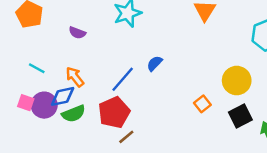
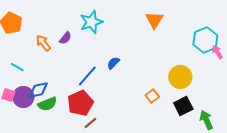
purple semicircle: (77, 33) -> (65, 38), moved, turned -72
orange arrow: (75, 77) -> (43, 43), moved

